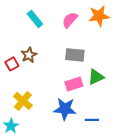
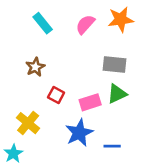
gray rectangle: (75, 55) -> (114, 65), moved
red square: (12, 64) -> (56, 95), moved, turned -32
blue star: (65, 109) -> (79, 133), turned -30

